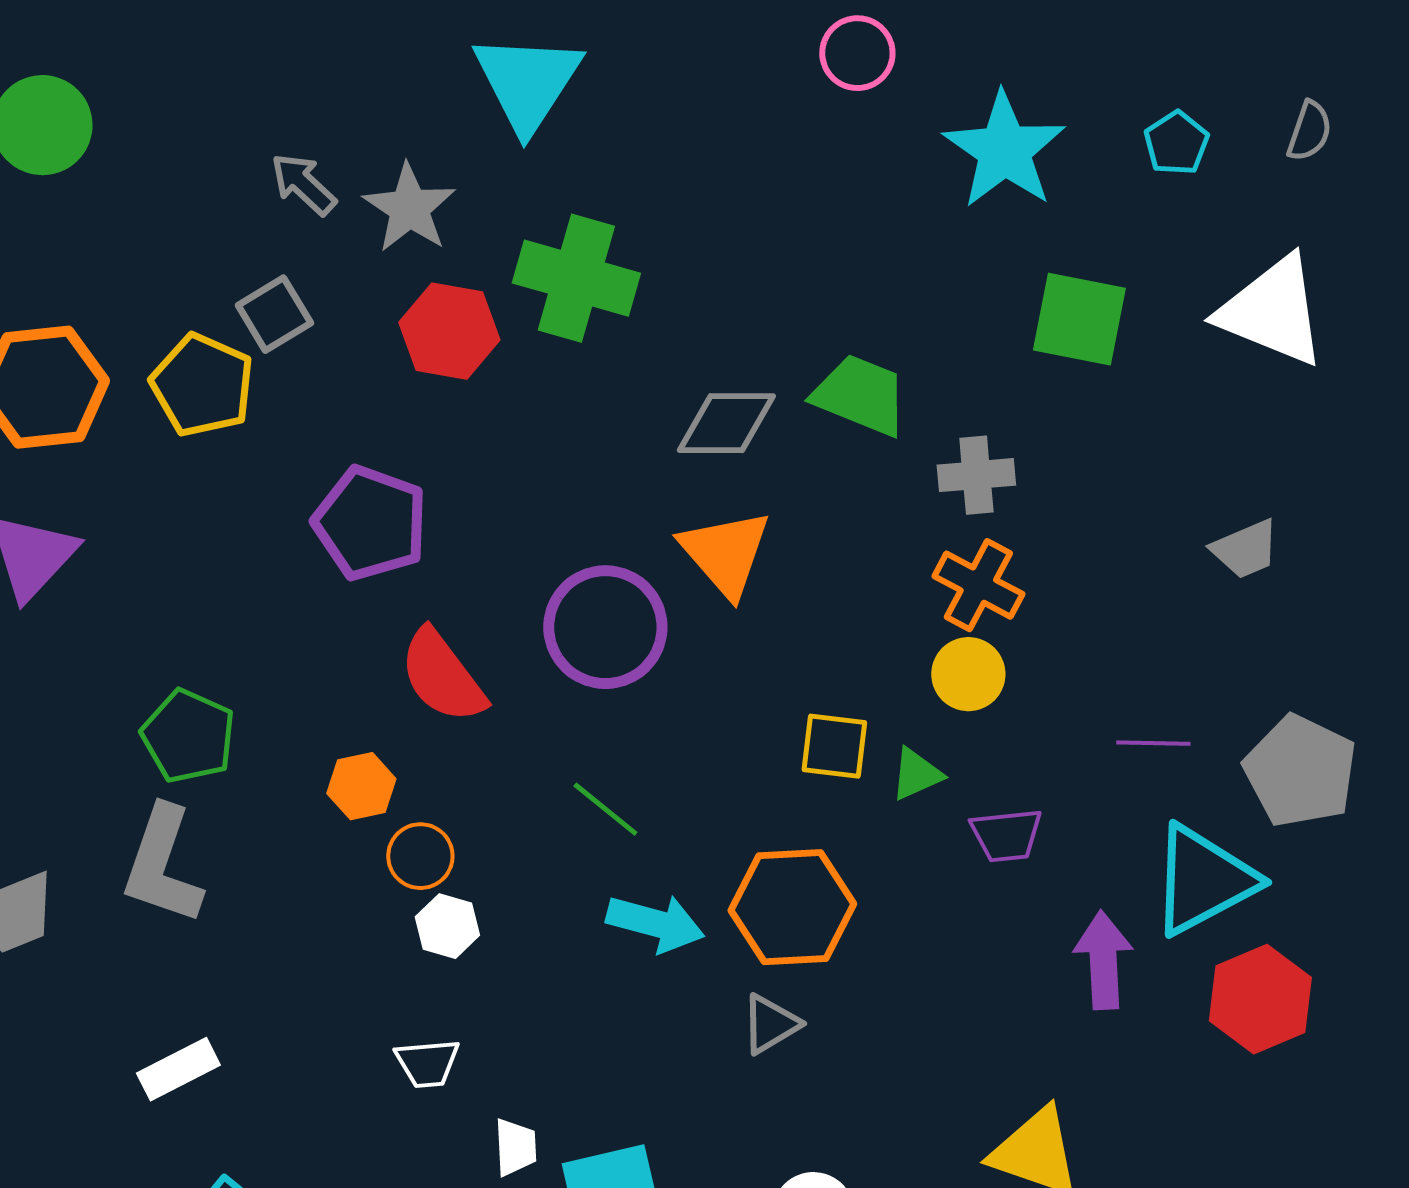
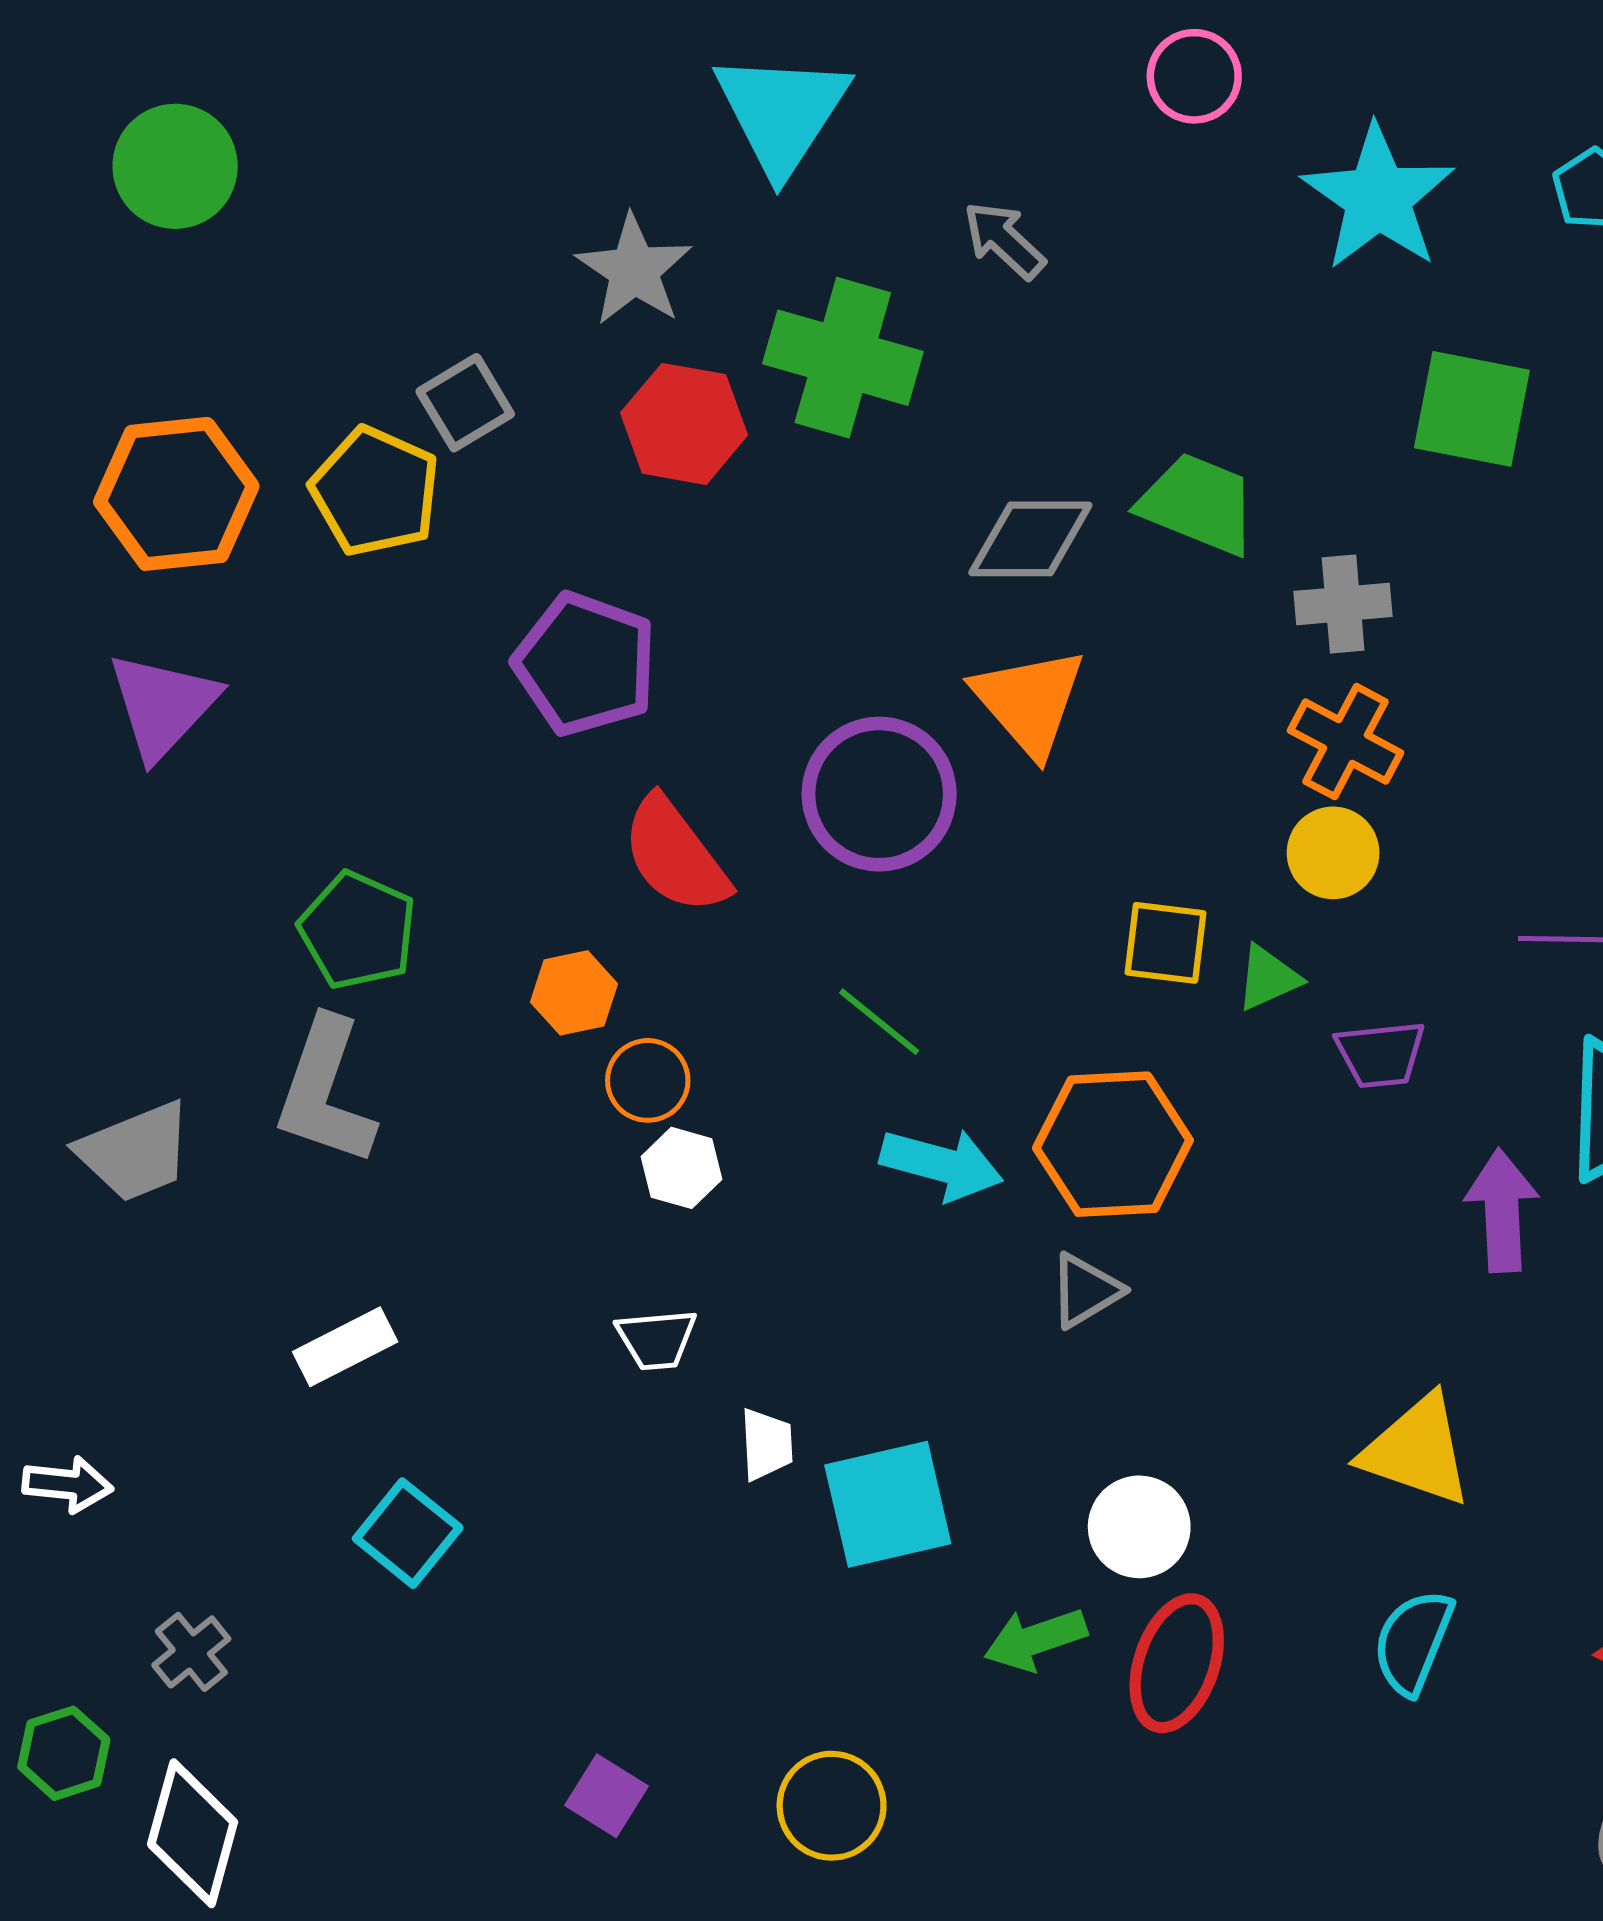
gray arrow: (303, 184) -> (1004, 240), moved

